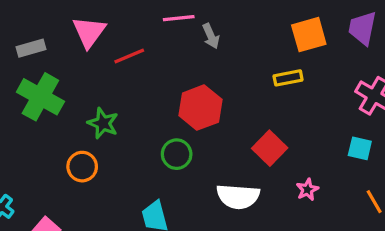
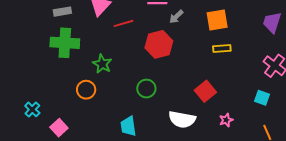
orange square: (309, 35) -> (217, 20), moved
gray arrow: (211, 36) -> (176, 17), turned 63
green cross: (40, 97) -> (65, 43), turned -32
red hexagon: (200, 108) -> (159, 44), moved

